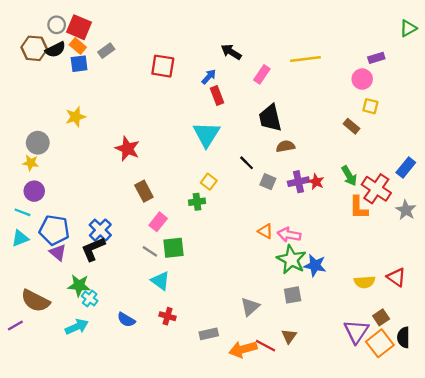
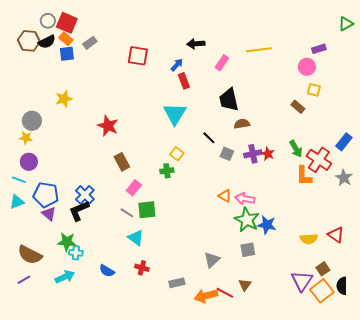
black arrow: (231, 52) -> (196, 44), turned -36
cyan cross: (90, 298) -> (76, 253), turned -32
purple line: (15, 326) -> (24, 280), moved

